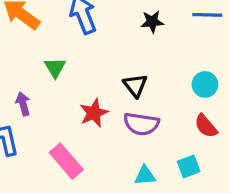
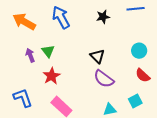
purple arrow: (23, 104) -> (30, 55), moved
red star: (94, 113) -> (52, 76), moved
purple semicircle: (141, 124) -> (104, 79), turned 35

